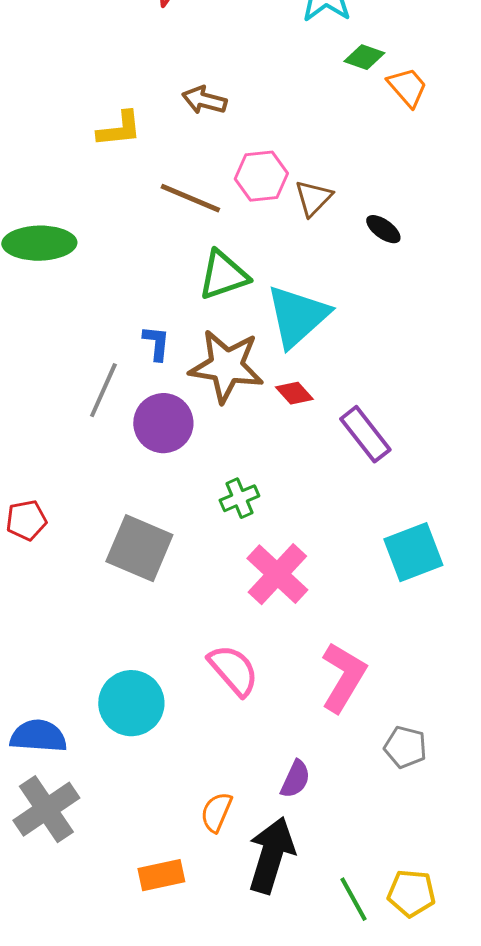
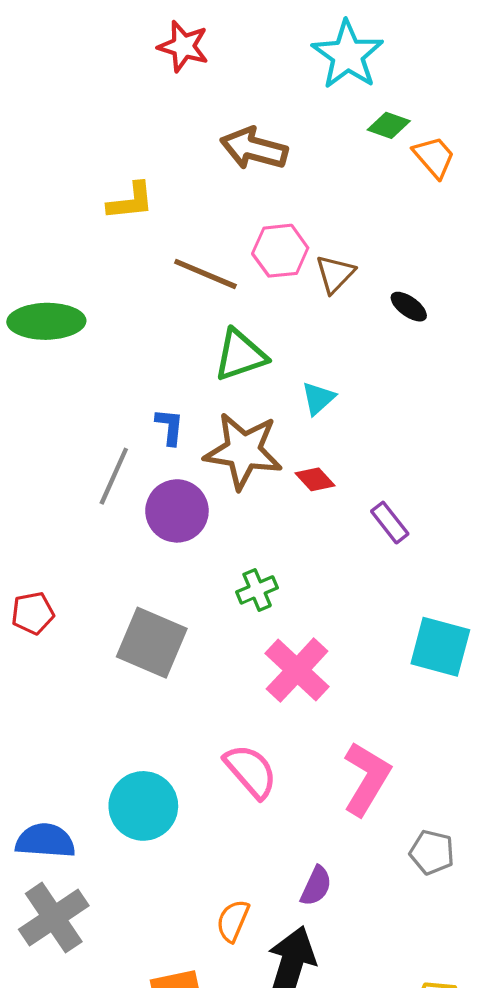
brown arrow: (204, 100) -> (254, 149), moved, size x1.4
cyan triangle: (297, 316) -> (318, 398), size x0.5
purple rectangle: (365, 434) -> (390, 523), size x0.7
cyan square: (413, 552) -> (440, 647), turned 36

